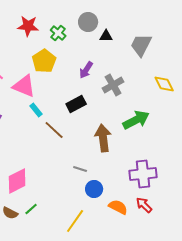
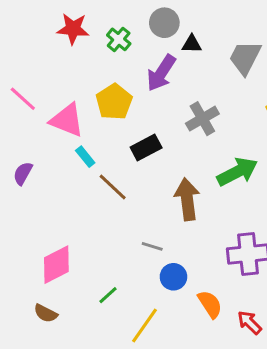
yellow pentagon: (44, 61) -> (114, 102), moved
purple arrow: (86, 70) -> (161, 73), moved, size x1.4
red arrow: (144, 205) -> (250, 322), moved
orange semicircle: (118, 207) -> (210, 304), turned 30
green line: (31, 209) -> (108, 295), moved

